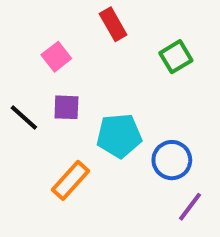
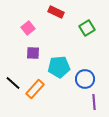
red rectangle: (113, 24) -> (56, 12), turned -35
black line: (24, 117) -> (13, 83), moved
purple line: (190, 207) -> (94, 102), turned -42

